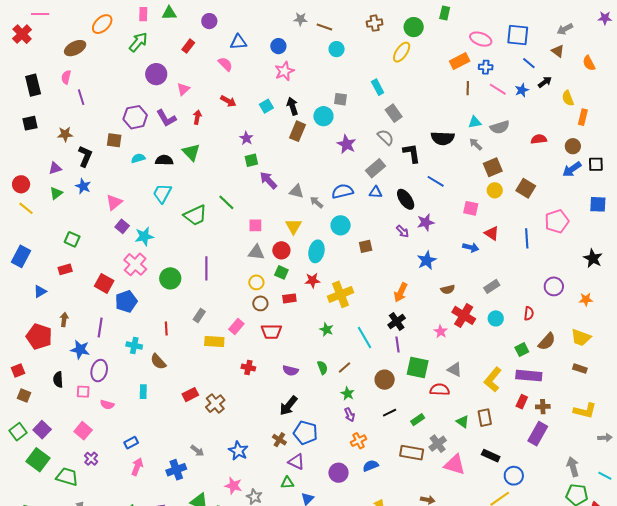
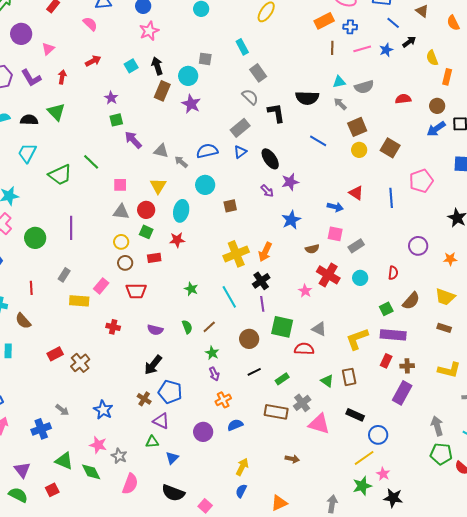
pink line: (498, 89) -> (362, 49), turned -48
red arrow: (228, 101) -> (93, 61), turned -56
purple star: (347, 144) -> (191, 104), moved
blue line: (436, 181) -> (318, 141), moved
blue triangle: (376, 192) -> (240, 152), turned -40
pink square: (471, 208) -> (335, 234), moved
yellow cross: (341, 294) -> (236, 254), moved
yellow L-shape: (493, 380) -> (357, 339), turned 30

